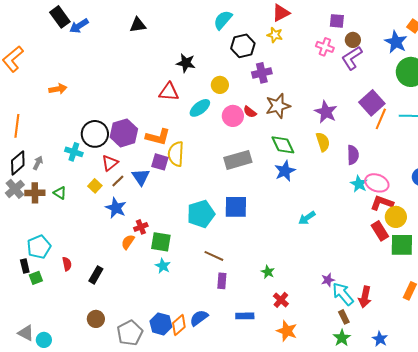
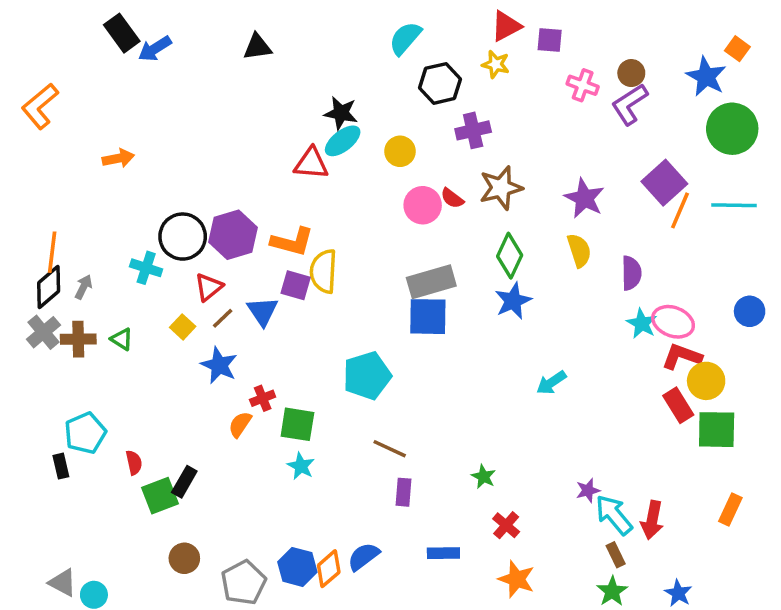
purple square: (337, 21) -> (550, 40), moved
cyan ellipse: (200, 108) -> (343, 141), moved
orange line: (17, 126) -> (52, 252), moved
green diamond: (283, 145) -> (510, 256), turned 50
blue square: (236, 207) -> (428, 317), moved
green square: (36, 278) -> (160, 496), moved, size x1.5

